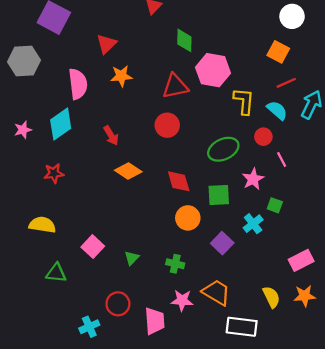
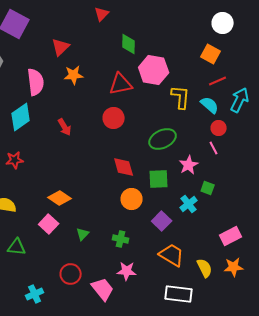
red circle: (263, 137) -> (219, 128), moved
orange diamond: (128, 171) -> (60, 198), moved
orange trapezoid: (216, 292) -> (172, 255), moved
pink trapezoid: (155, 321) -> (103, 289), turned -35
cyan cross: (89, 327) -> (35, 294), moved

